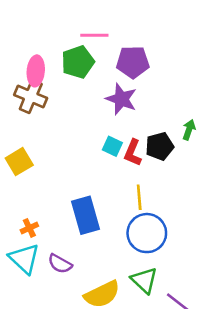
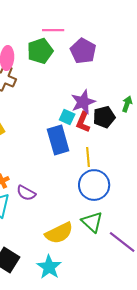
purple pentagon: (133, 62) -> (83, 51), turned 30
purple star: (121, 99) -> (83, 102), moved, turned 30
blue rectangle: (86, 215) -> (58, 140), moved
purple semicircle: (60, 264) -> (26, 193), moved

